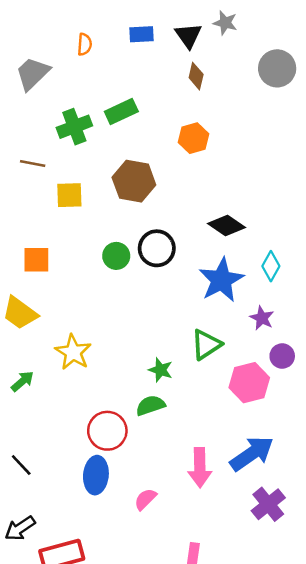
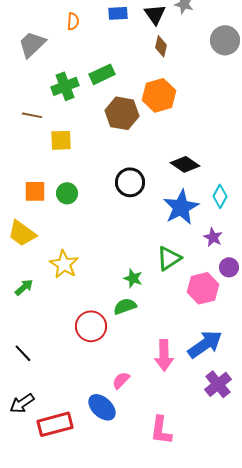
orange hexagon: (193, 138) -> (159, 95), size x1.4
brown hexagon: (134, 181) -> (122, 113), moved
green circle: (116, 256) -> (67, 193), moved
blue ellipse: (96, 475) -> (102, 407), moved, turned -52

